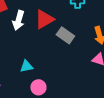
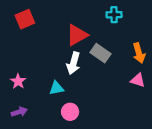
white arrow: (18, 20) -> (73, 63), moved

